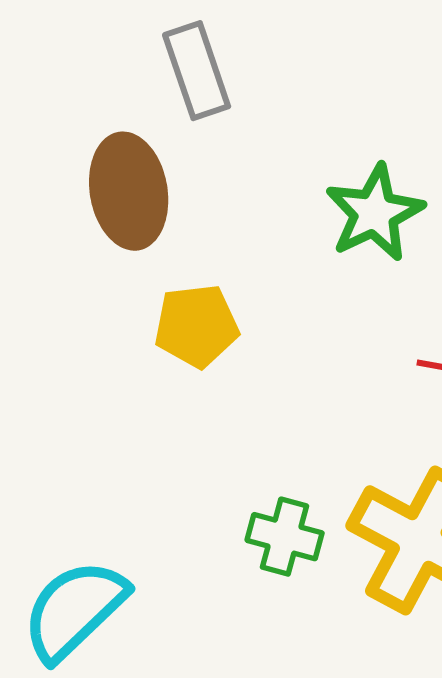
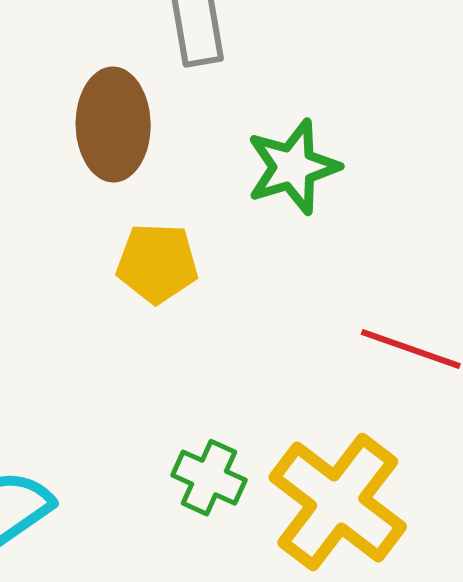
green star: (375, 213) -> (293, 167), moved

